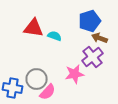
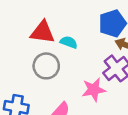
gray circle: (36, 79) -> (46, 66), moved

